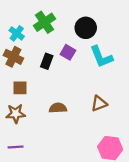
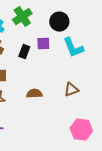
purple square: (68, 52) -> (43, 44), turned -32

